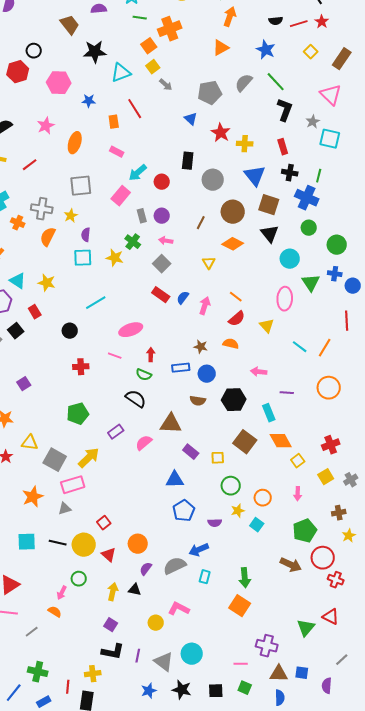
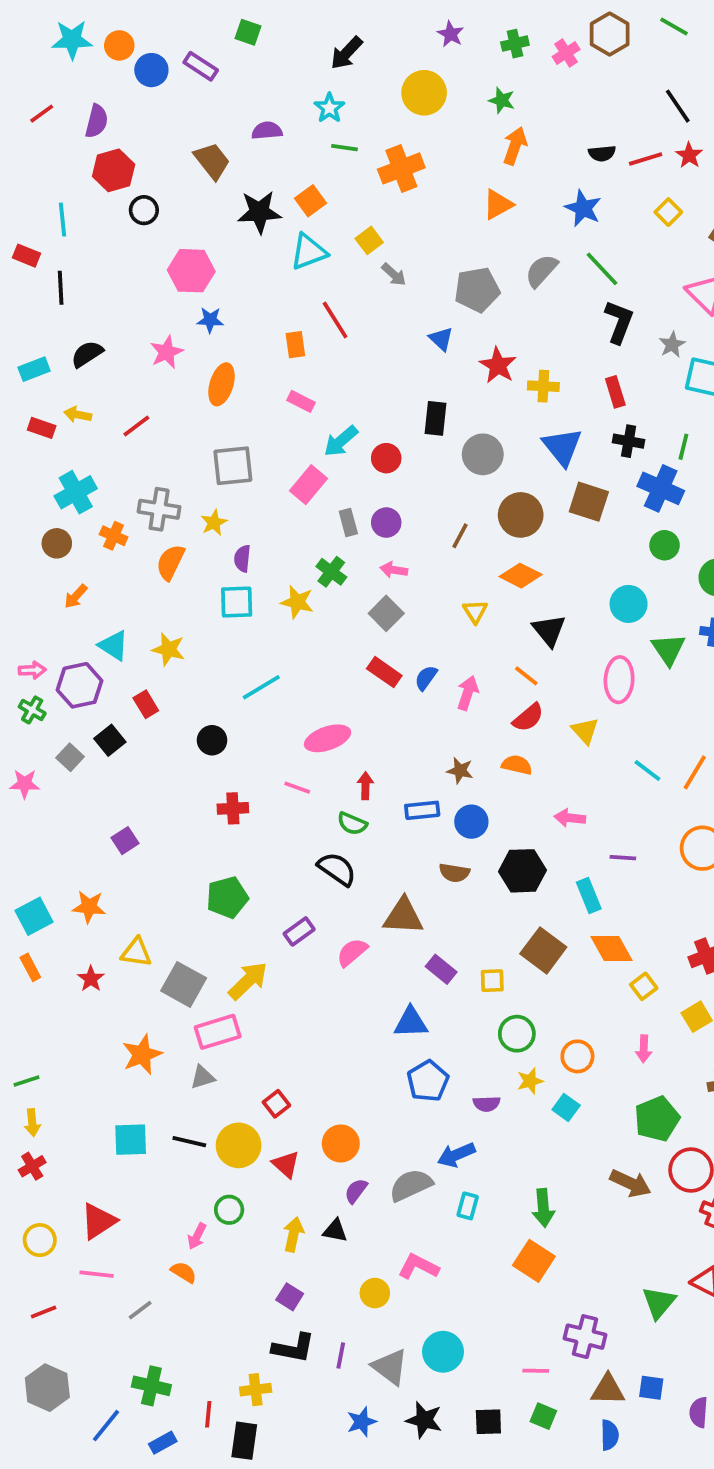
orange square: (149, 46) -> (310, 201), moved
red hexagon: (18, 72) -> (114, 170), moved
blue star: (89, 101) -> (210, 320), moved
black triangle: (270, 234) -> (549, 630), moved

